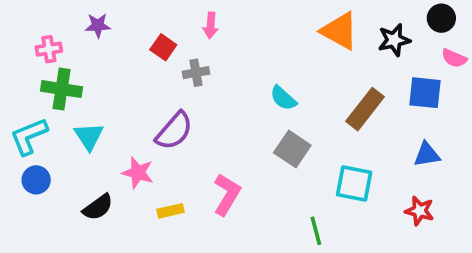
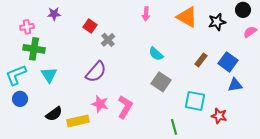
pink arrow: (211, 25) -> (146, 14), moved
pink semicircle: (454, 58) -> (250, 32), turned 120
gray cross: (196, 73) -> (108, 40), turned -32
blue square: (425, 93) -> (228, 62), moved, turned 30
brown rectangle: (365, 109) -> (201, 60), size x0.6
pink star: (138, 173) -> (100, 104), moved
yellow rectangle: (171, 211) -> (78, 121), moved, size x1.5
red star: (420, 211) -> (219, 116), moved

